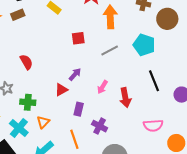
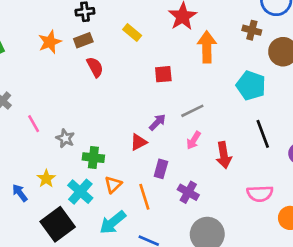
gray line: (110, 50) -> (192, 111), moved
red semicircle: (26, 62) -> (95, 67), moved
orange line: (74, 139) -> (144, 197), moved

